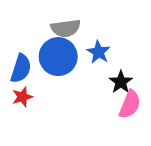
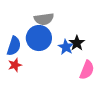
blue star: (98, 52) -> (66, 47), moved
black star: (121, 82) -> (77, 43), moved

